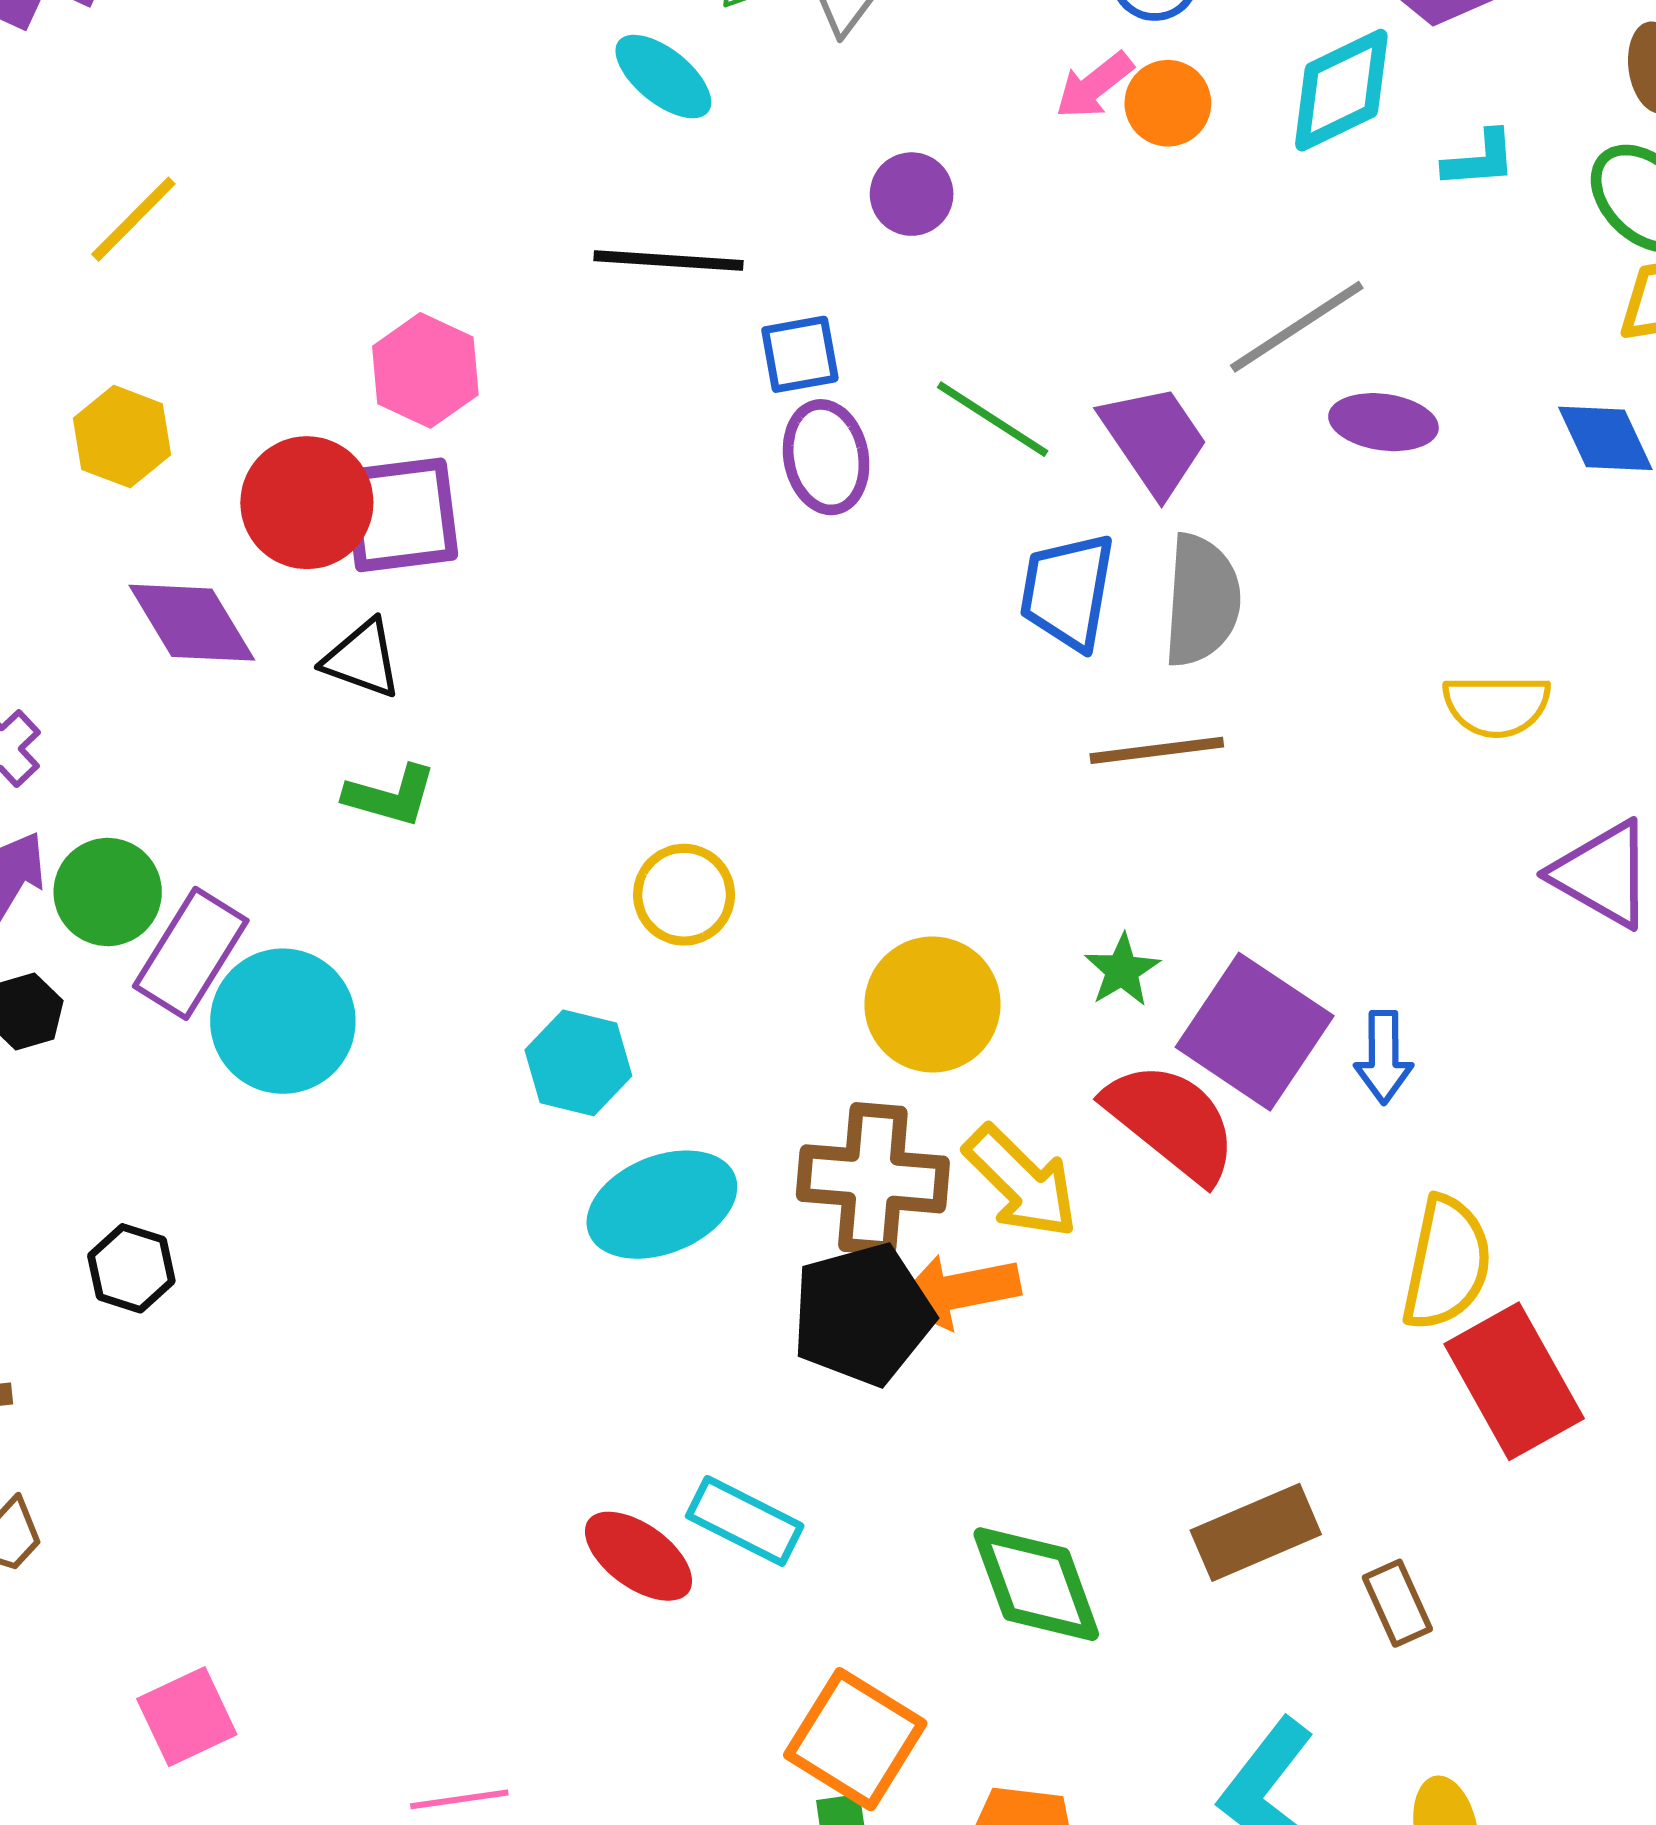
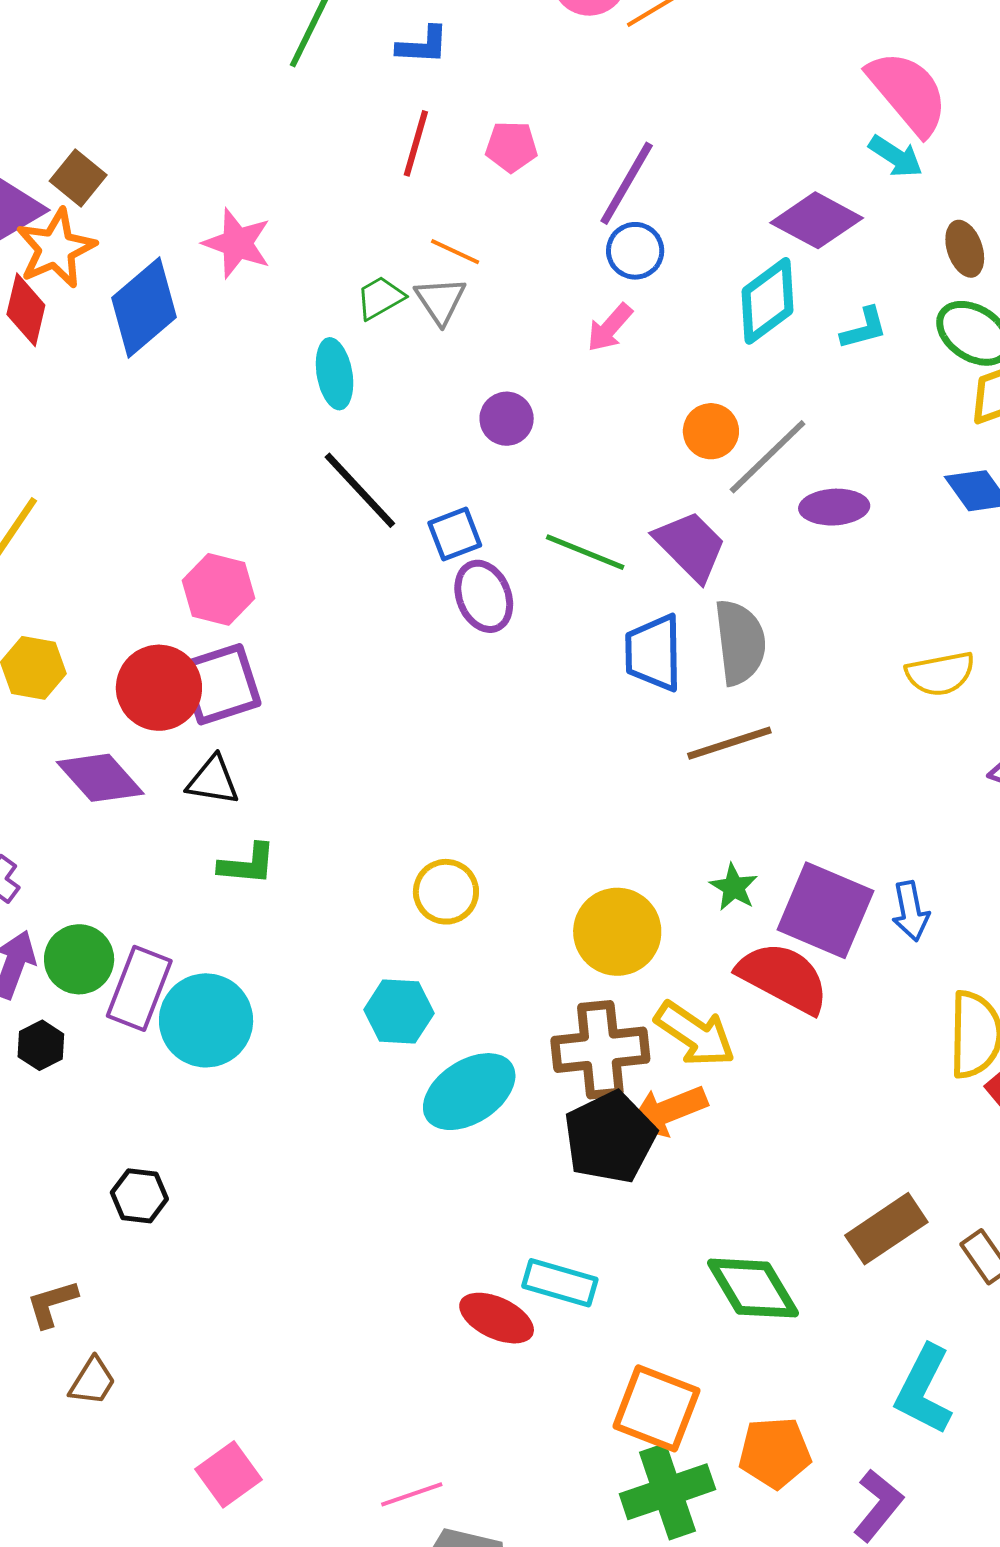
cyan ellipse: (663, 77) -> (335, 374), turned 52
orange circle: (1168, 103) -> (711, 431), moved
black line: (668, 261) -> (360, 490), turned 54

